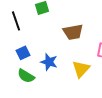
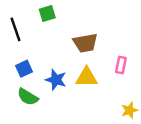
yellow triangle: (81, 69) -> (87, 77), moved, turned 48

